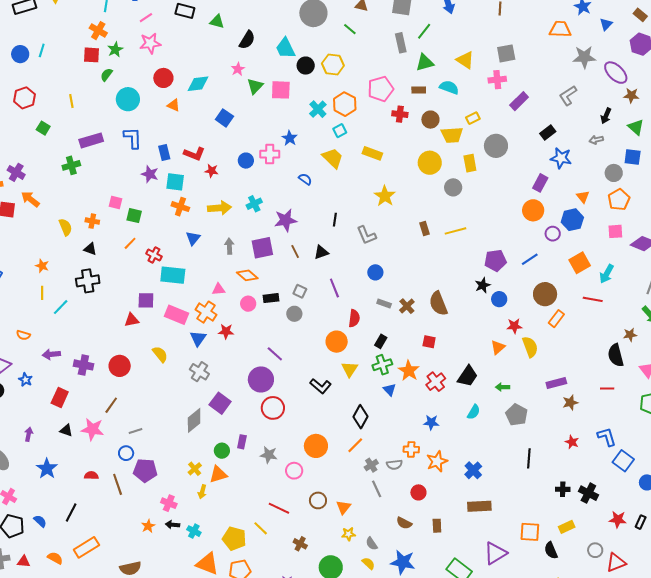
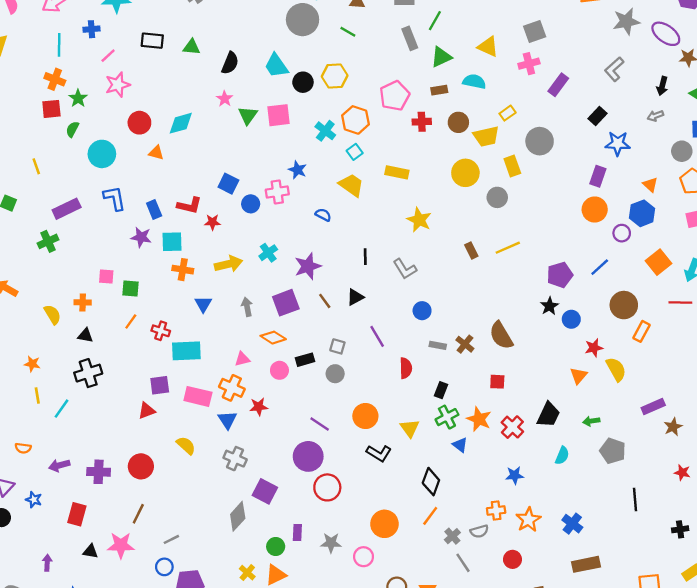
blue square: (224, 118) -> (228, 184), moved
orange circle: (337, 342) -> (365, 416), moved

